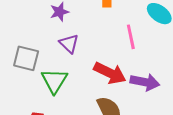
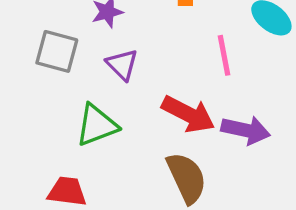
gray square: (26, 58) -> (57, 51), moved
green triangle: (54, 81) -> (97, 125), turned 36

